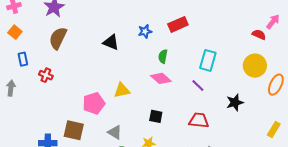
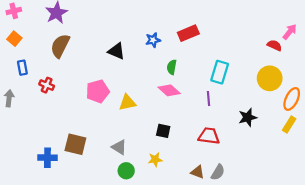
purple line: (198, 85) -> (209, 99), turned 40
pink pentagon: (94, 103) -> (98, 91), moved
yellow rectangle: (274, 130) -> (289, 125), moved

